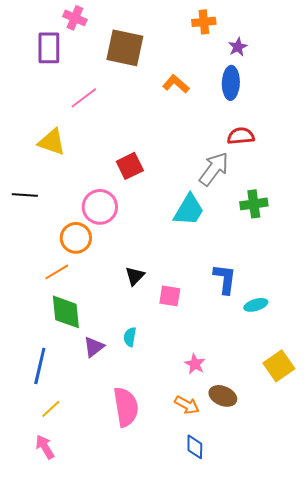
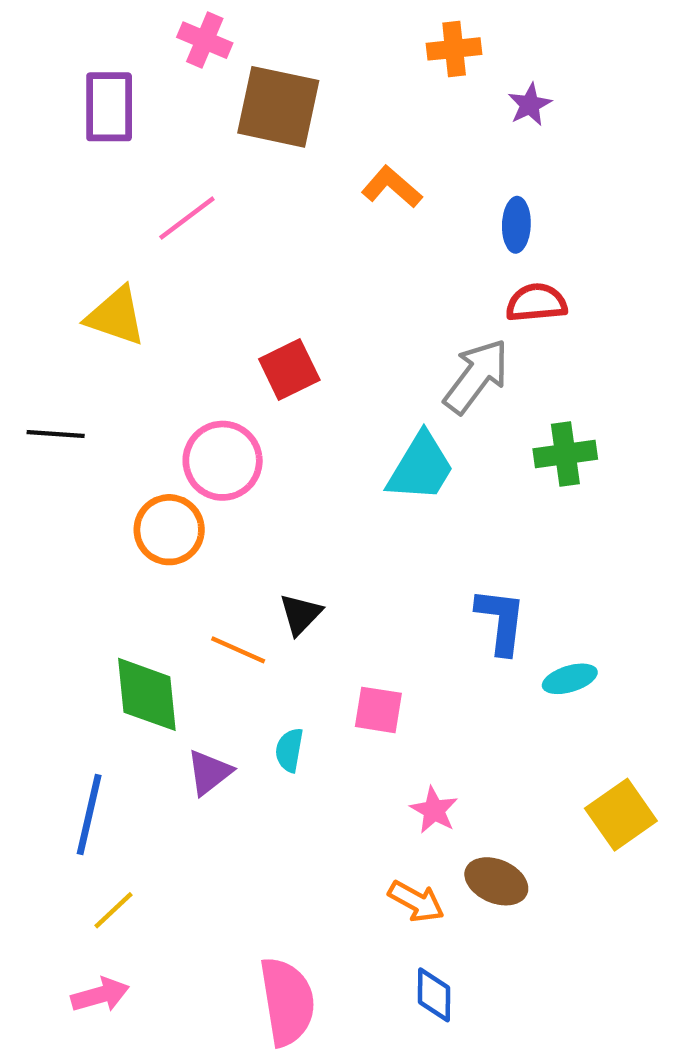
pink cross: (75, 18) -> (205, 40), moved
blue ellipse: (231, 83) -> (516, 225), moved, size x0.7
orange line: (57, 272) -> (238, 650), moved, turned 55
pink square: (170, 296) -> (378, 710), moved
pink semicircle: (126, 407) -> (287, 1002), moved
pink arrow: (45, 447) -> (100, 995), turned 105

